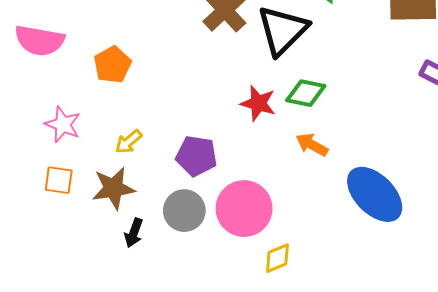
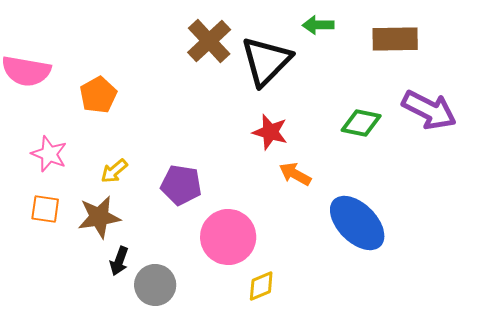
green diamond: (306, 93) -> (361, 123), moved
red star: (258, 103) -> (270, 132), moved
gray circle: (184, 211) -> (155, 285), moved

